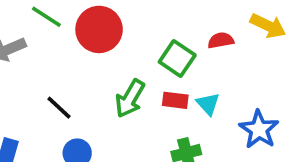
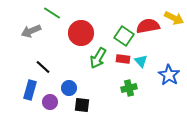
red circle: (99, 29) -> (81, 33), moved
red semicircle: (221, 40) -> (148, 26), size x1.6
black line: (59, 108) -> (43, 67), moved

